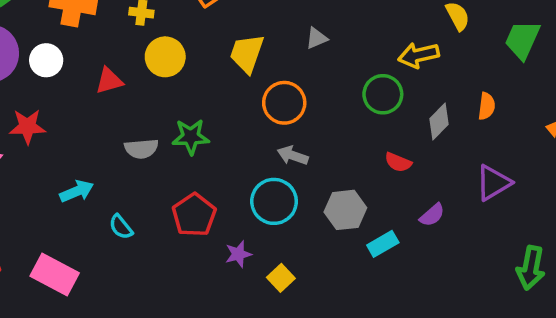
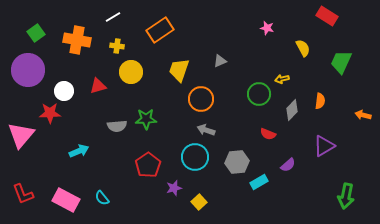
yellow arrow: (419, 55) -> (282, 79), moved, size x0.6
white circle: (46, 60) -> (64, 91), moved
cyan semicircle: (121, 227) -> (102, 198), moved

